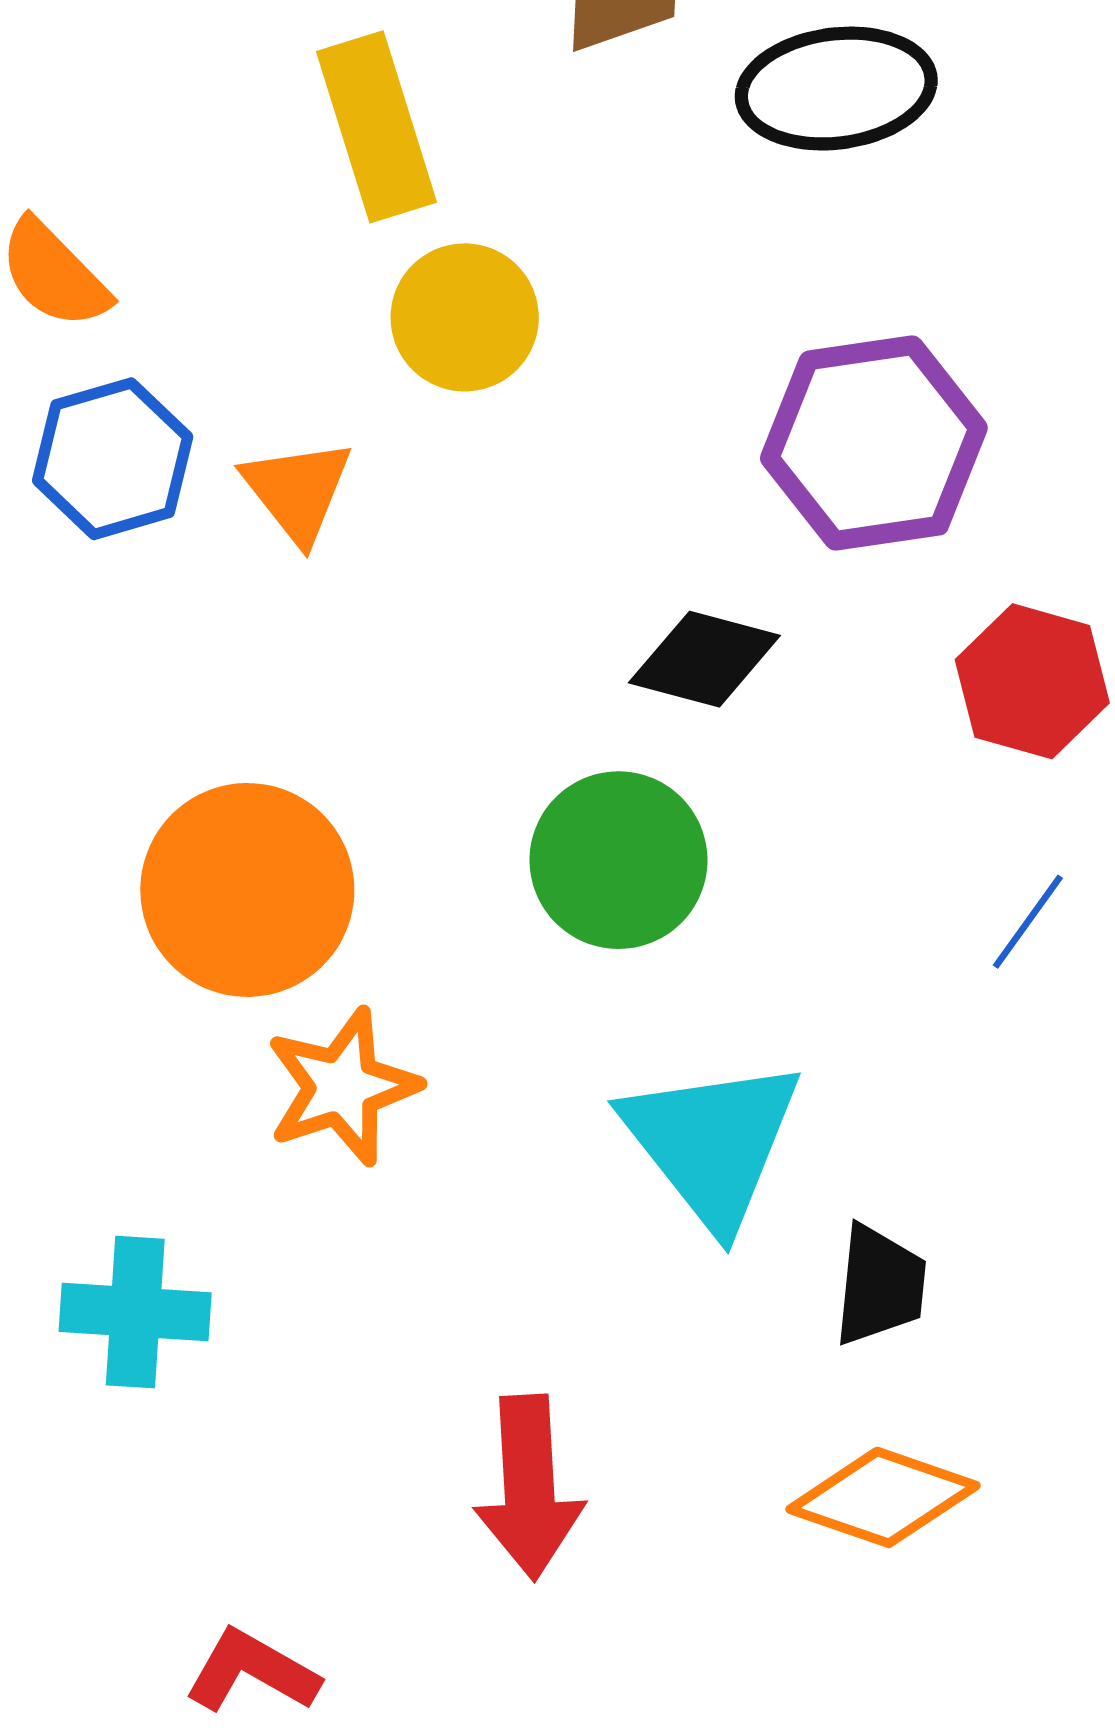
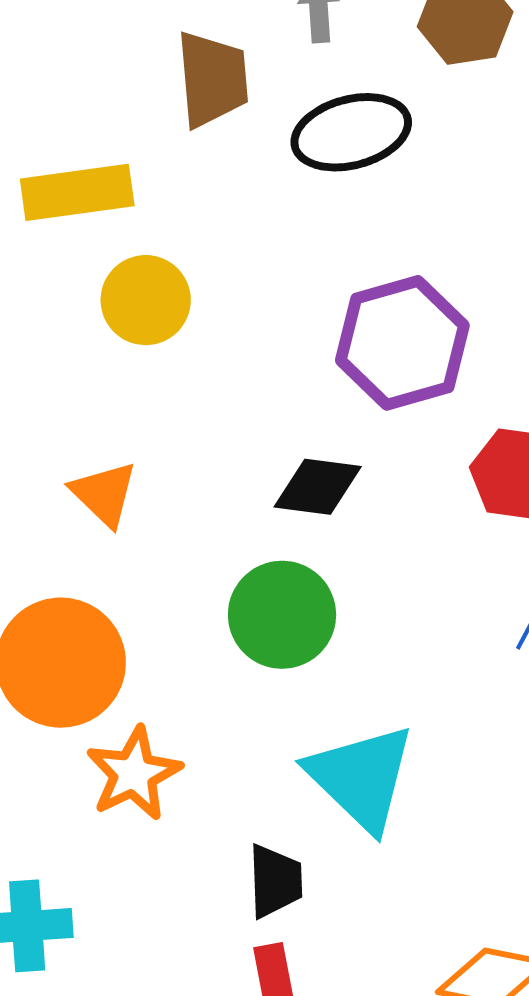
yellow rectangle: (376, 127) -> (77, 192), turned -73
orange triangle: (298, 491) -> (104, 494), moved
black trapezoid: (880, 1285) -> (275, 881), moved

